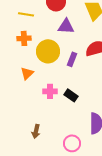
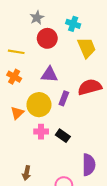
purple triangle: (66, 26) -> (49, 75), moved
orange cross: (24, 38) -> (14, 77), turned 32
yellow circle: (48, 51) -> (39, 105), moved

